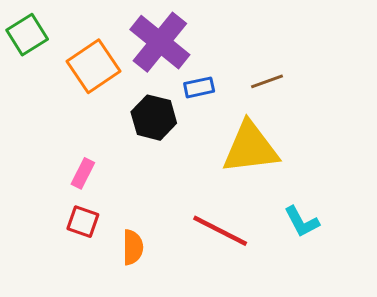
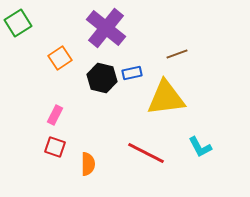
orange square: (93, 66) -> (60, 58), moved, size x0.7
blue rectangle: (199, 87) -> (132, 73), moved

